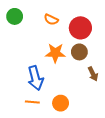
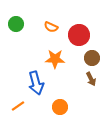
brown circle: (79, 52) -> (92, 58), moved
orange line: (32, 102) -> (18, 106), moved, turned -40

